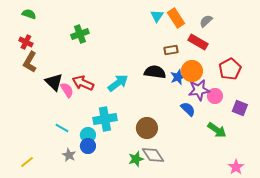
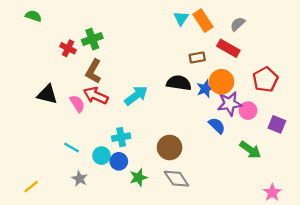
red cross: (26, 42) -> (68, 48), moved
brown L-shape: (30, 62) -> (93, 71), moved
black triangle: (54, 82) -> (47, 94), moved, turned -30
cyan cross: (105, 119) -> (121, 137), size x0.7
blue circle: (88, 146) -> (119, 161), moved
green star: (136, 159) -> (138, 177), moved

